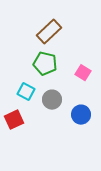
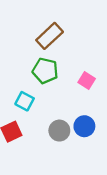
gray circle: (52, 100) -> (59, 131), moved

